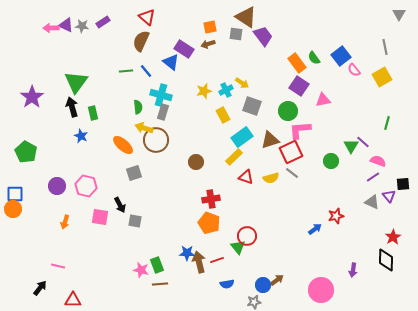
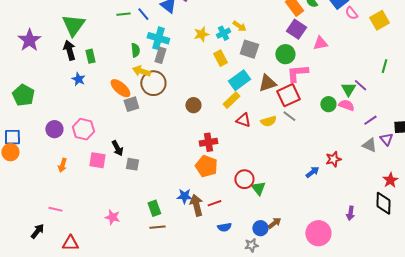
pink semicircle: (378, 161) -> (346, 105), moved
gray square: (134, 173) -> (131, 104), moved
green triangle: (238, 247) -> (258, 188), moved
pink star: (141, 270) -> (112, 217), moved

